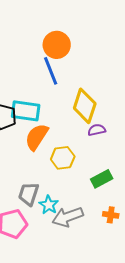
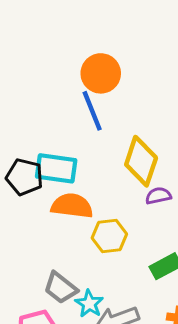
orange semicircle: (37, 137) -> (72, 206), turned 64
gray trapezoid: (29, 194) -> (60, 288), turned -70

